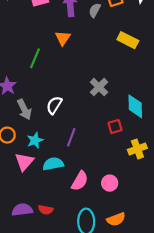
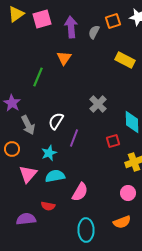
purple line: (71, 137) -> (74, 138), moved
cyan star: (35, 140) -> (49, 153), moved
pink circle: (110, 183) -> (128, 193), moved
red semicircle: (46, 210) -> (48, 206), moved
orange semicircle: (116, 219) -> (122, 222), moved

